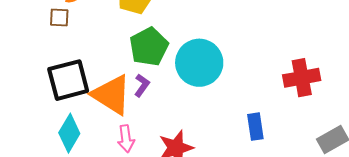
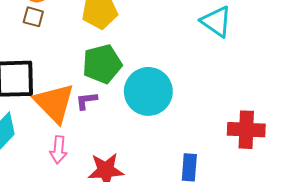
brown square: (59, 18) -> (33, 17), moved
purple L-shape: (142, 85) -> (86, 101), turned -145

